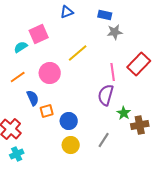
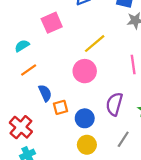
cyan semicircle: (21, 47) -> (22, 46), moved
pink circle: (50, 73) -> (85, 71), moved
purple semicircle: (106, 95) -> (114, 104), moved

